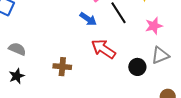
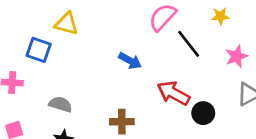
blue arrow: (88, 19) -> (130, 61), moved
black circle: (137, 67) -> (203, 113), moved

